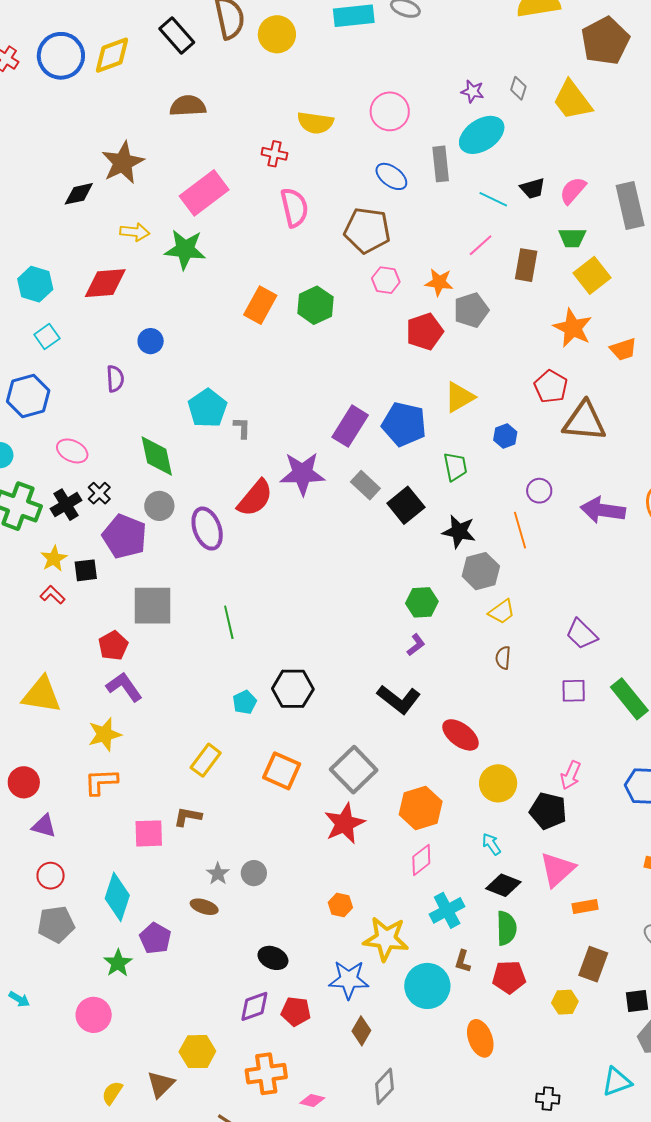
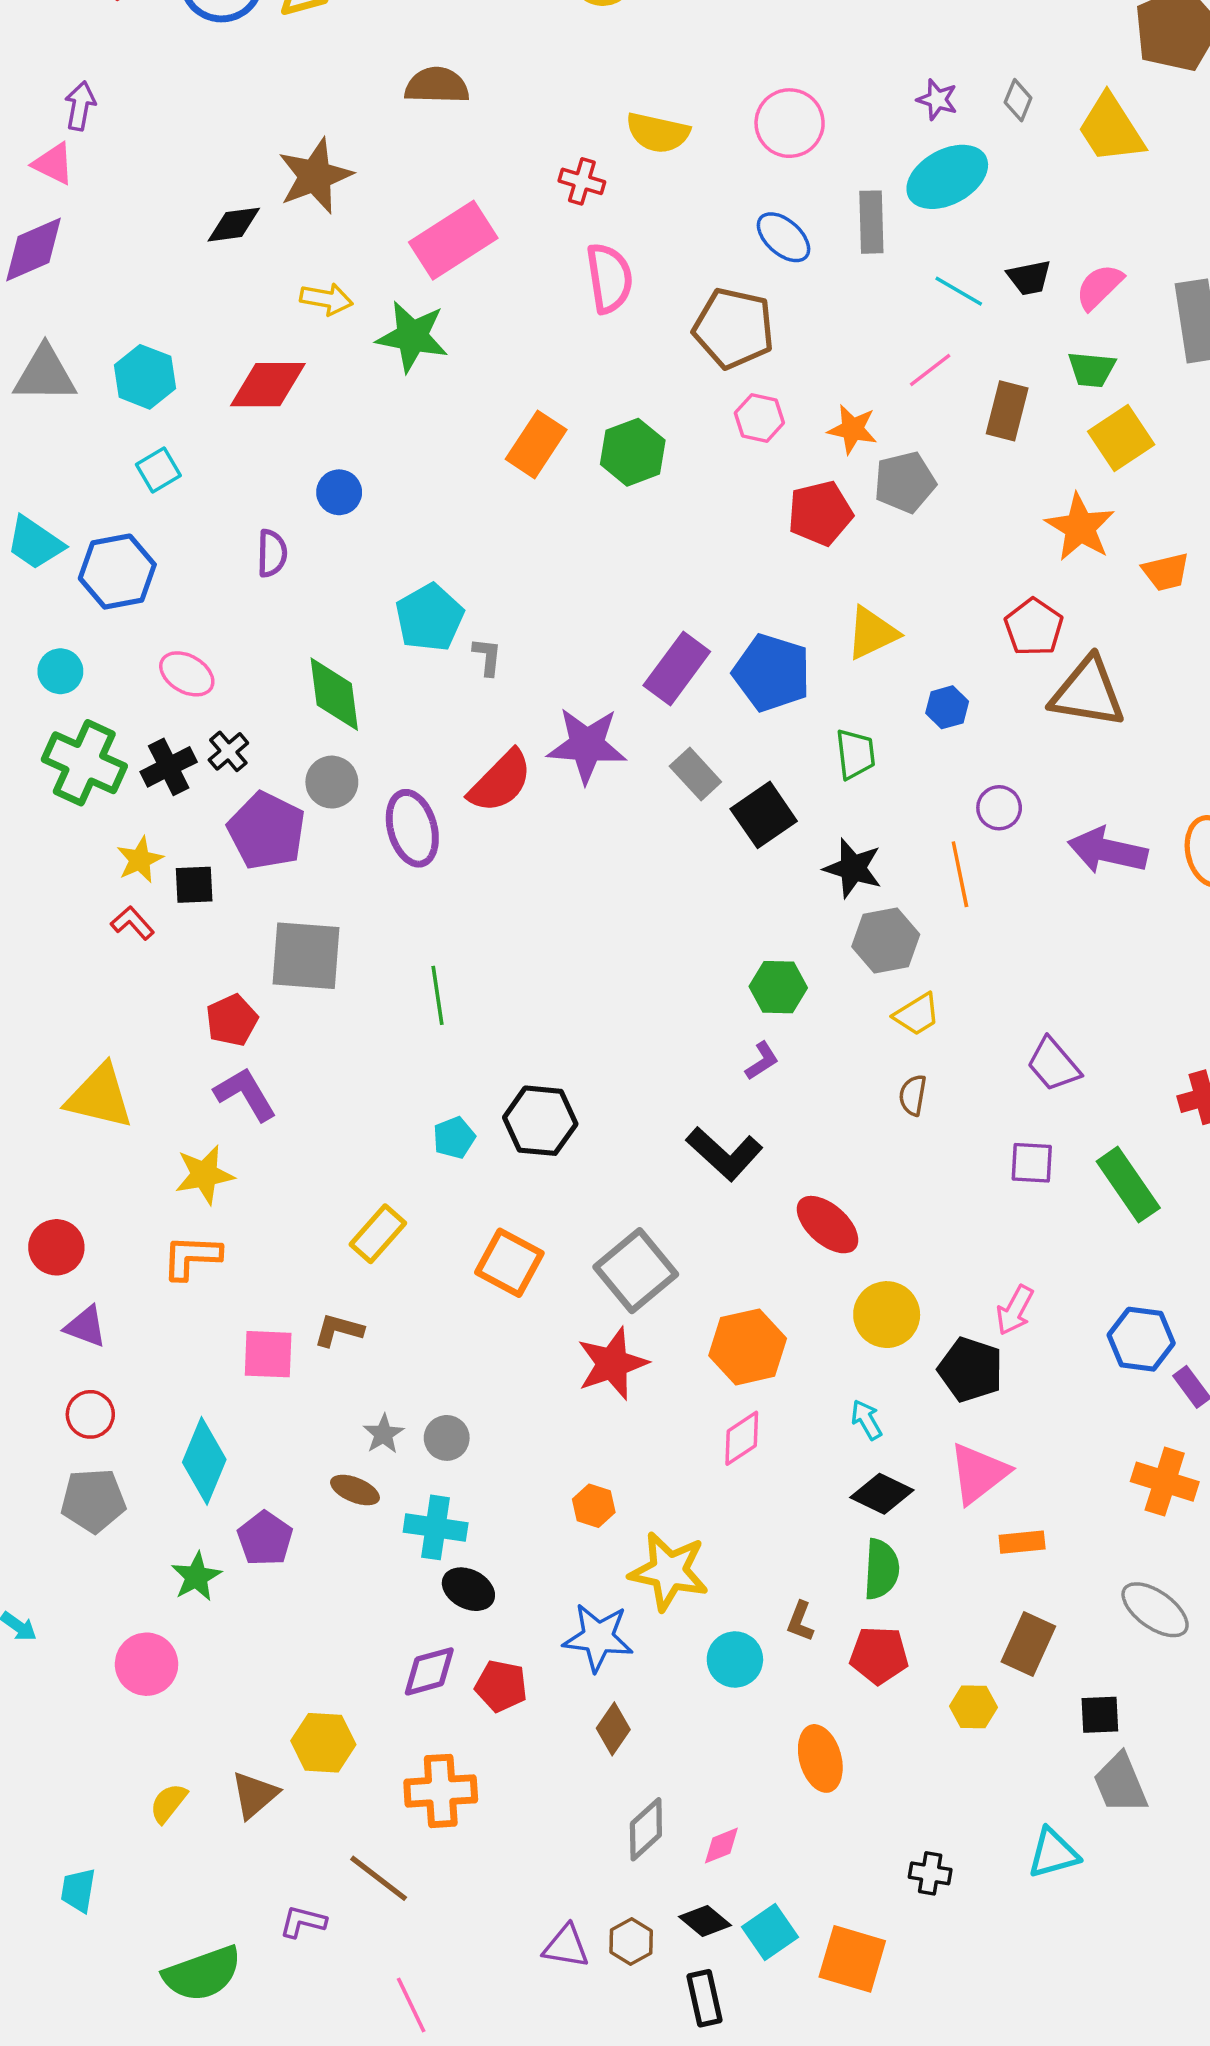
cyan cross: (447, 910) -> (436, 1527), moved, turned 32
cyan circle: (427, 986) -> (735, 1660), size x0.7
pink diamond: (312, 1100) -> (721, 1846), moved, turned -40

